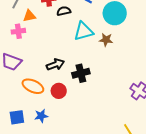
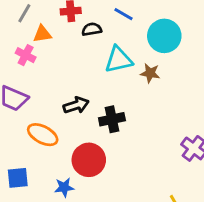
pink cross: (18, 31) -> (26, 55), turned 32
red circle: (59, 91) -> (89, 160), moved, size x1.5
blue star: (41, 116) -> (64, 187), moved

